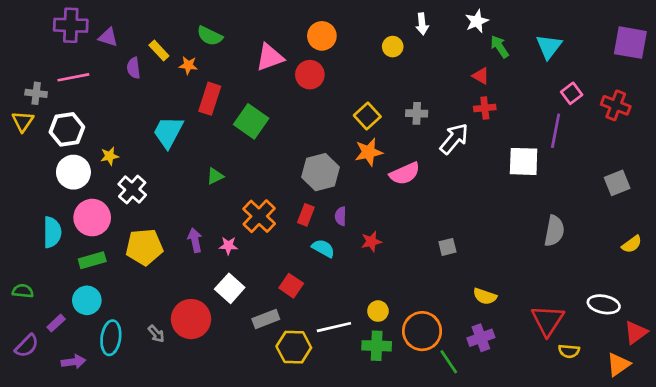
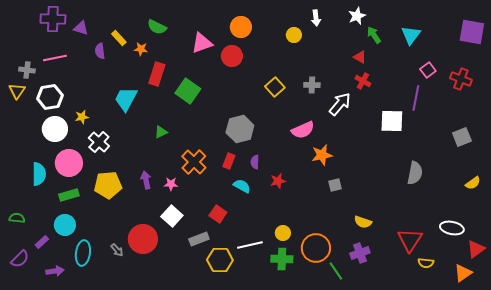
red cross: (485, 108) -> (363, 81), turned 35
orange star: (369, 152) -> (322, 155), moved

